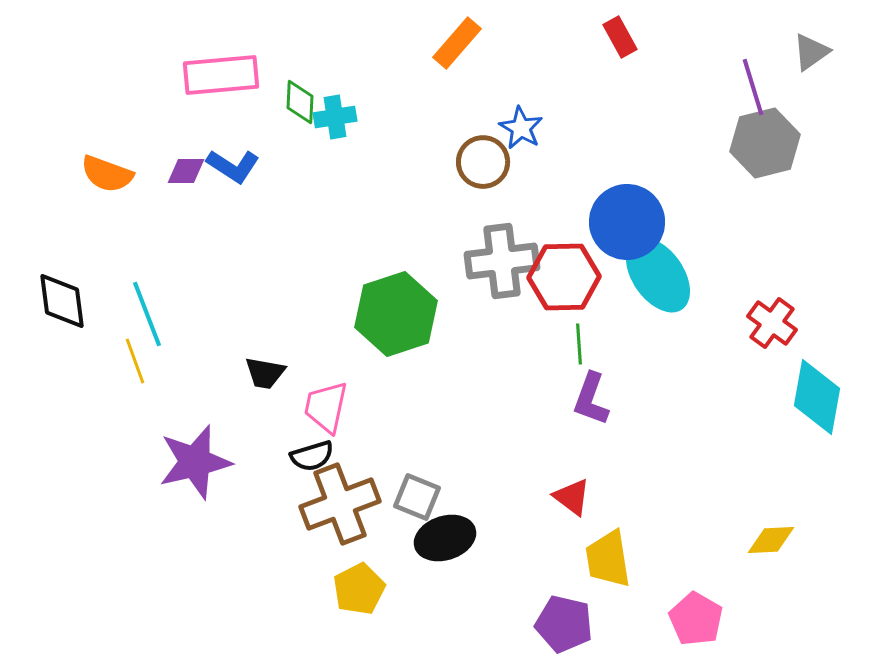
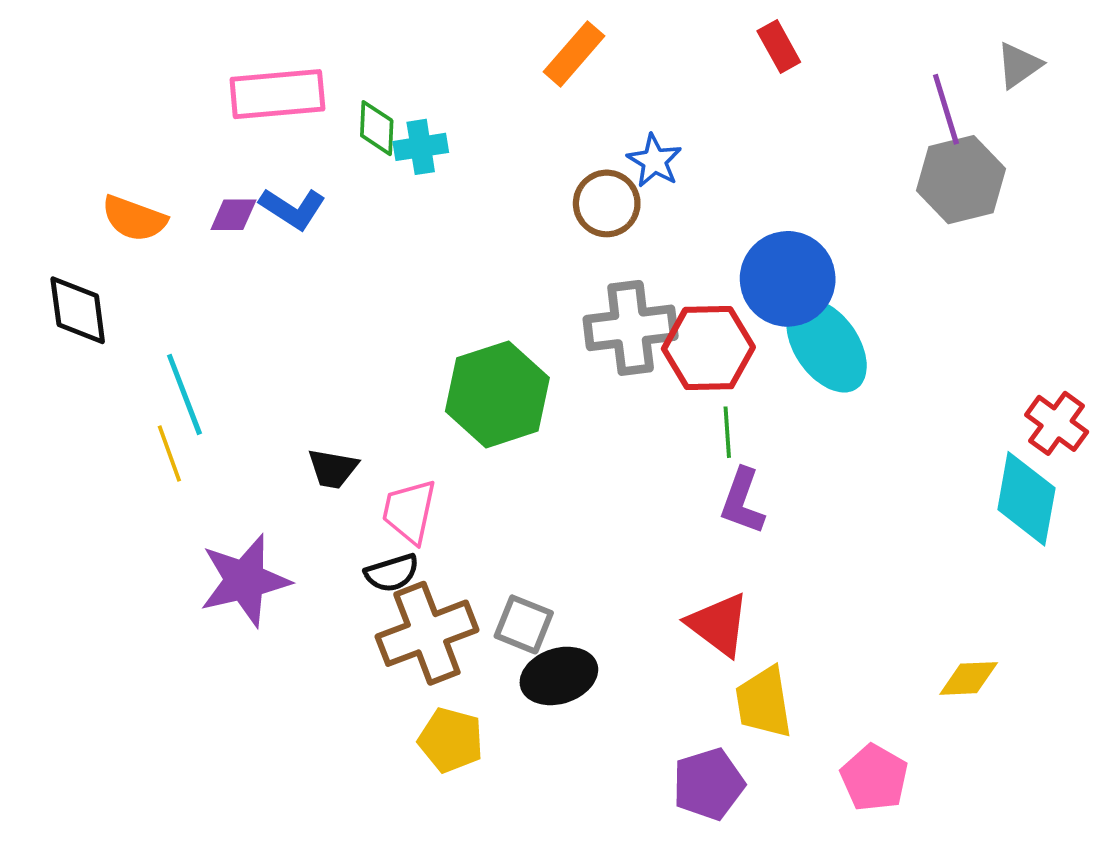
black diamond: (62, 301) -> (78, 310), moved
red cross: (772, 323) -> (1057, 423), moved
red triangle: (572, 497) -> (719, 624), size x1.4
yellow pentagon: (359, 589) -> (451, 740), turned -30
purple pentagon: (564, 624) -> (708, 784), turned -30

